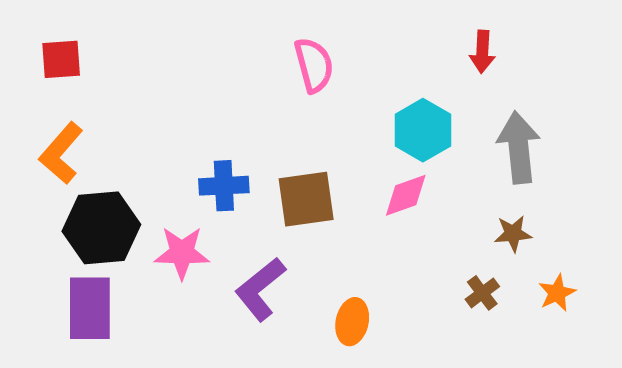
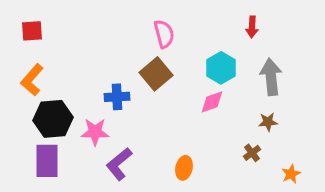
brown square: (306, 199) -> (156, 74), moved, turned -32
purple L-shape: (260, 289) -> (119, 164), moved
orange star: (557, 293) -> (291, 174), moved

